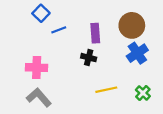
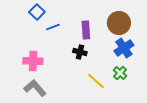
yellow line: (106, 90) -> (96, 81), turned 54
green cross: (143, 93) -> (120, 73), moved

